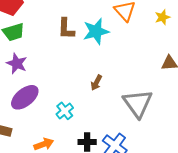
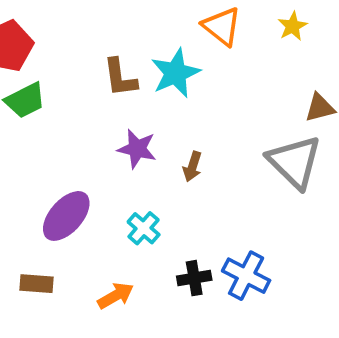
purple star: (17, 63) -> (137, 149), moved
gray triangle: (138, 103) -> (294, 162), moved

